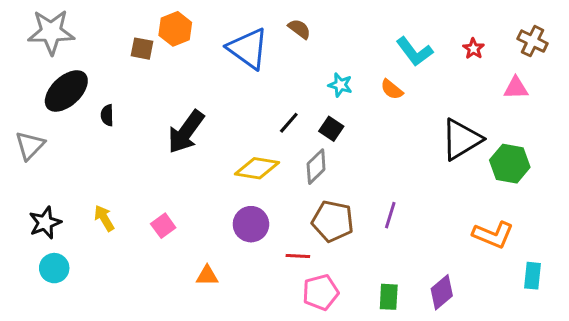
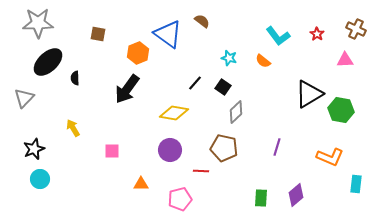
orange hexagon: (175, 29) -> (138, 53), moved
gray diamond: (316, 167) -> (236, 112), moved
purple line: (390, 215) -> (277, 147), moved
yellow arrow: (104, 218) -> (73, 128), moved
pink square: (163, 226) -> (112, 151), turned 35
pink pentagon: (321, 292) -> (180, 199), moved

